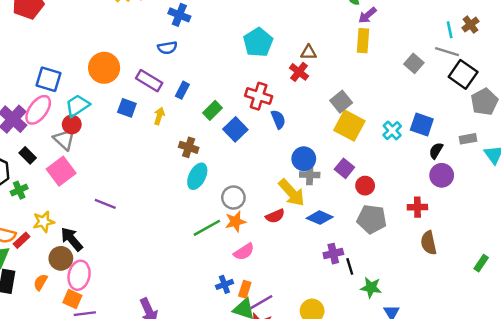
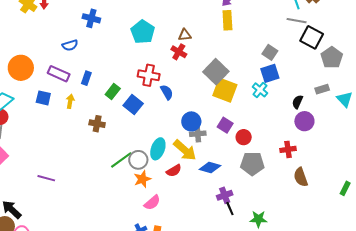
blue cross: (179, 15) -> (91, 18), moved
gray square: (414, 63) -> (270, 52), moved
gray square: (341, 102) -> (216, 72), size x1.4
blue square: (422, 125) -> (270, 73), moved, turned -30
cyan ellipse: (197, 176) -> (158, 149), moved
purple line: (105, 204) -> (46, 178), moved
green line: (207, 228) -> (121, 160), moved
black line: (350, 266) -> (230, 209), moved

